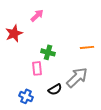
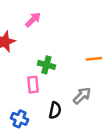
gray arrow: (77, 77) -> (82, 96), size x0.7
black semicircle: (55, 89) -> (55, 110), turned -48

